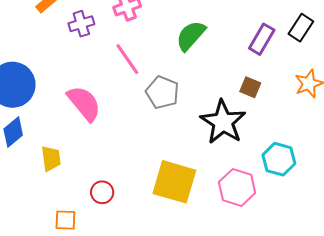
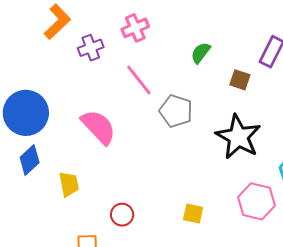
green semicircle: (191, 36) -> (201, 53), size x0.7
brown square: (250, 87) -> (240, 80), moved
yellow square: (174, 182) -> (193, 214), moved, size x0.5

